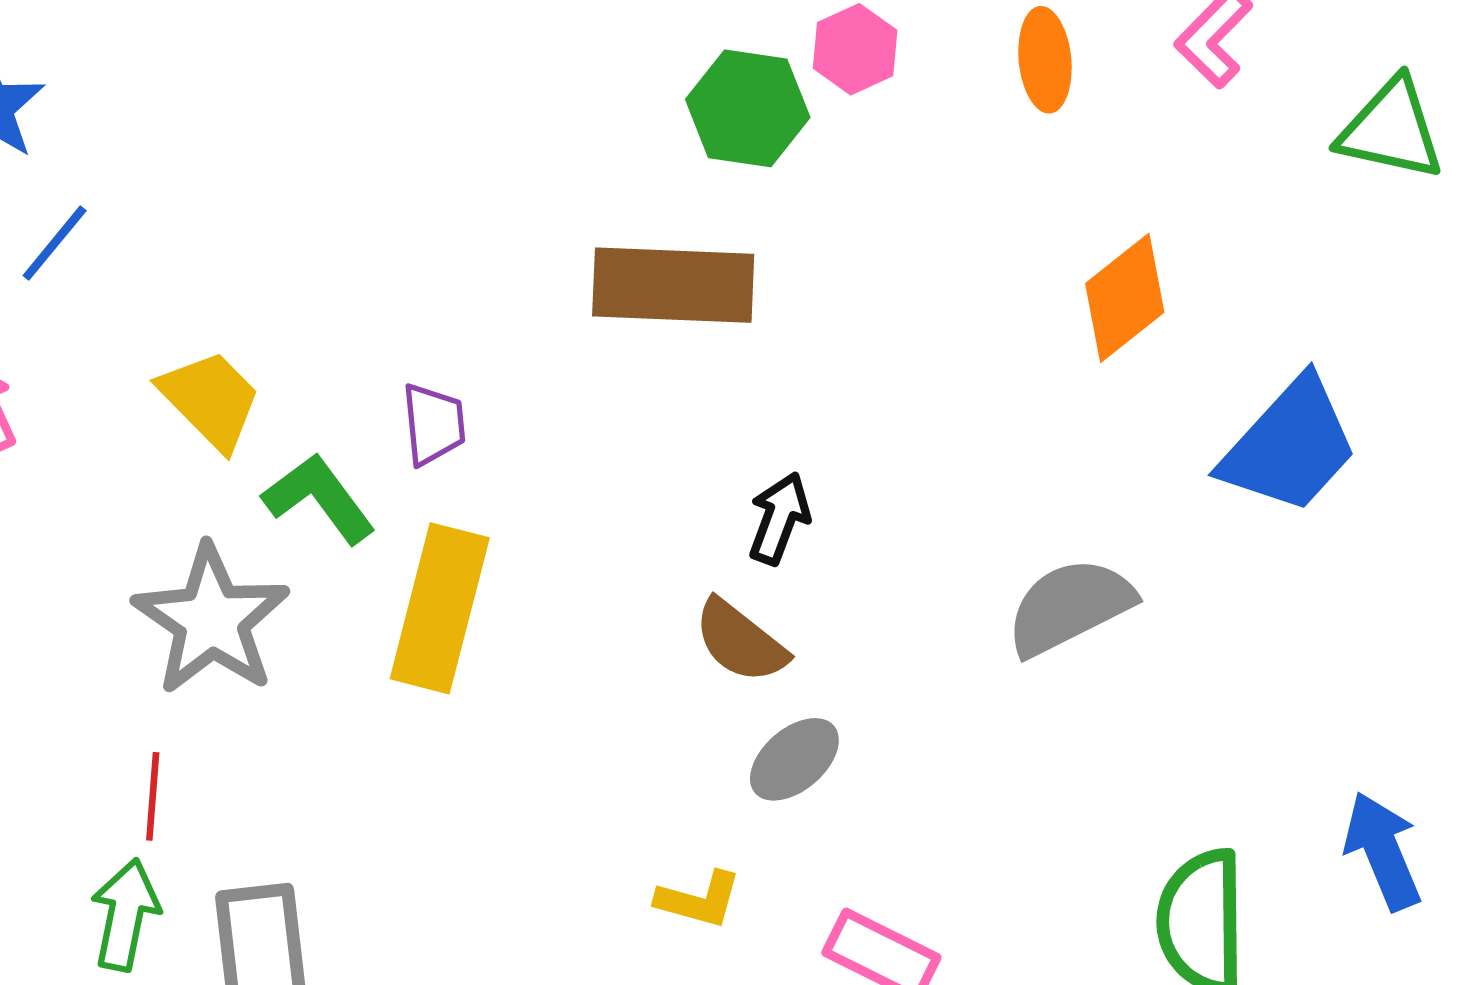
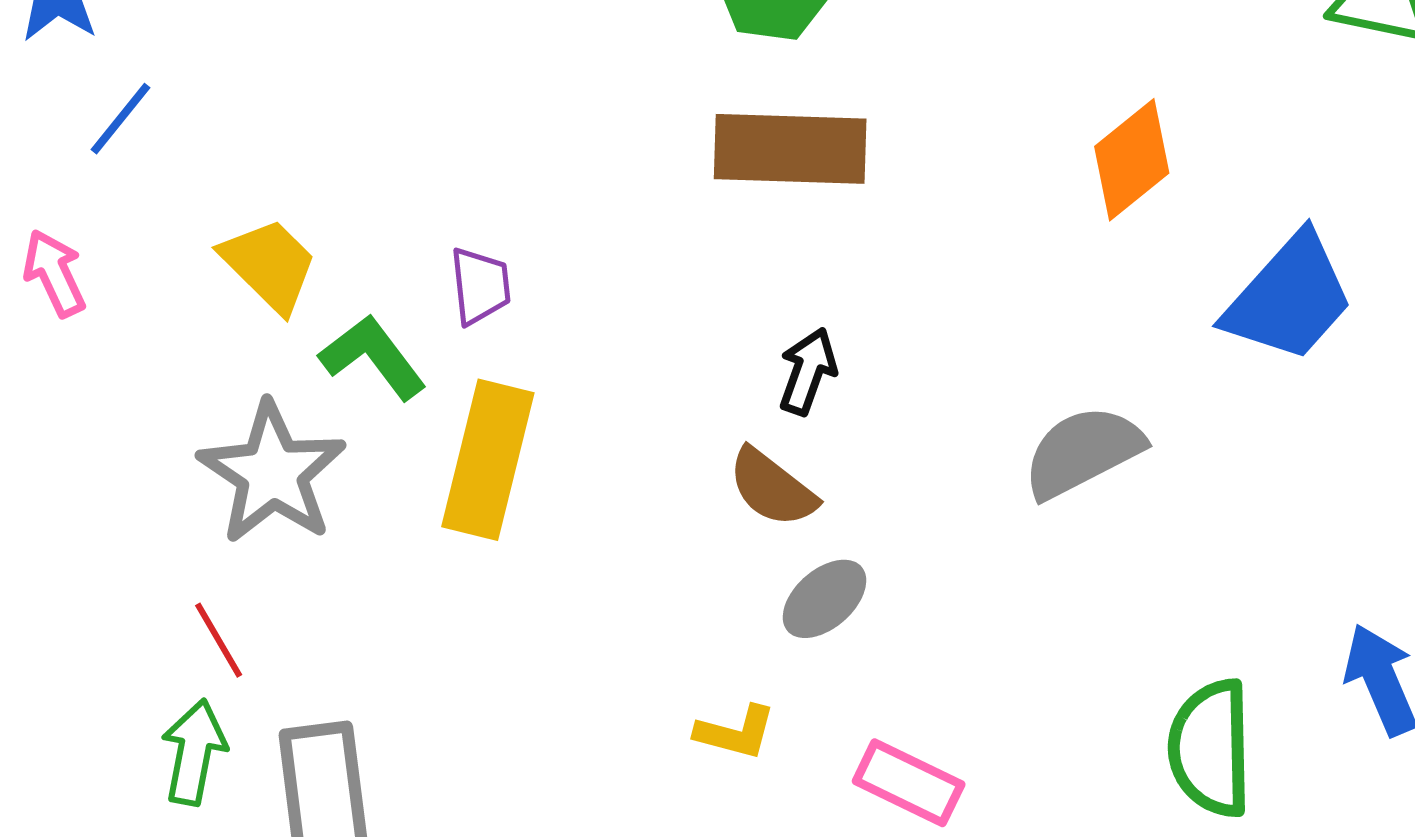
brown rectangle: (673, 285) -> (790, 149), moved
red line: (153, 796) -> (219, 640), turned -34

